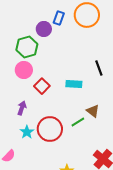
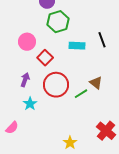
green hexagon: (27, 47) -> (58, 22), moved
cyan rectangle: (74, 84) -> (77, 46), moved
red circle: (50, 129) -> (56, 85), moved

